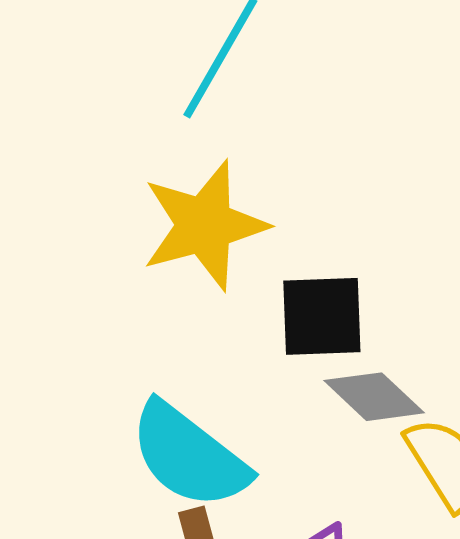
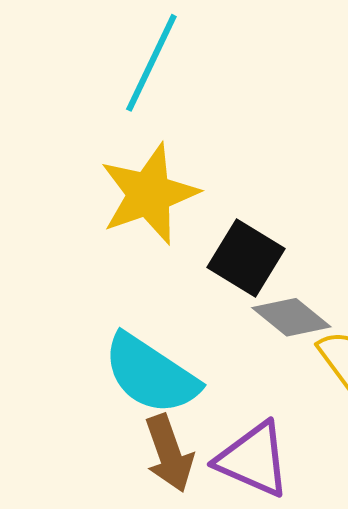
black square: (322, 316) -> (246, 258), turned 38

